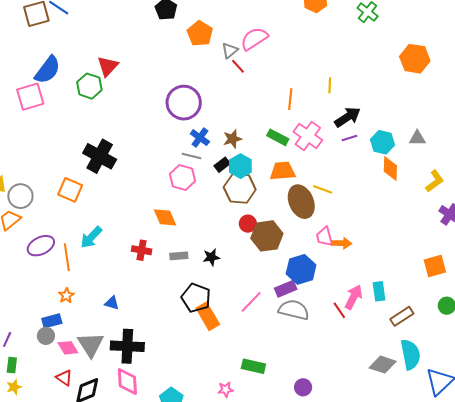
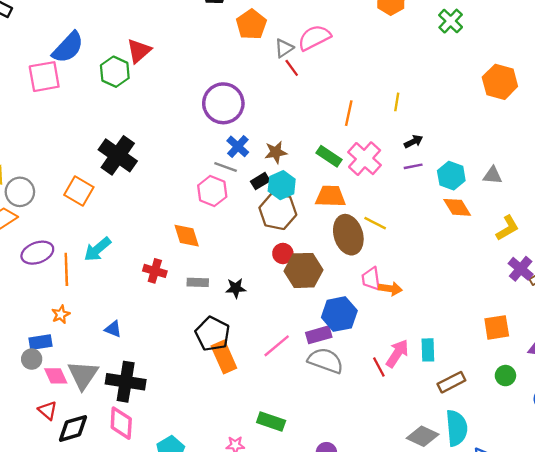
black arrow: (348, 117) -> (414, 142), size x0.6
orange diamond: (390, 168) -> (457, 207), turned -40

